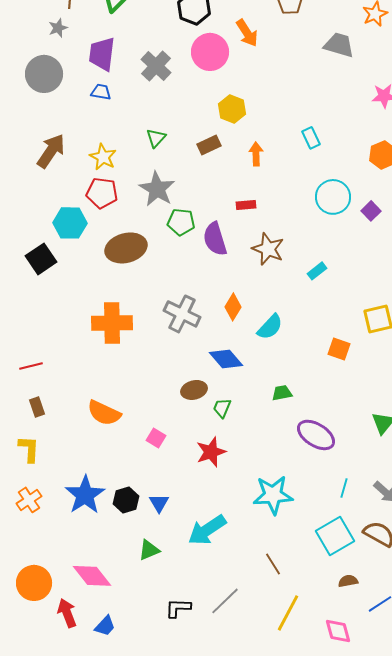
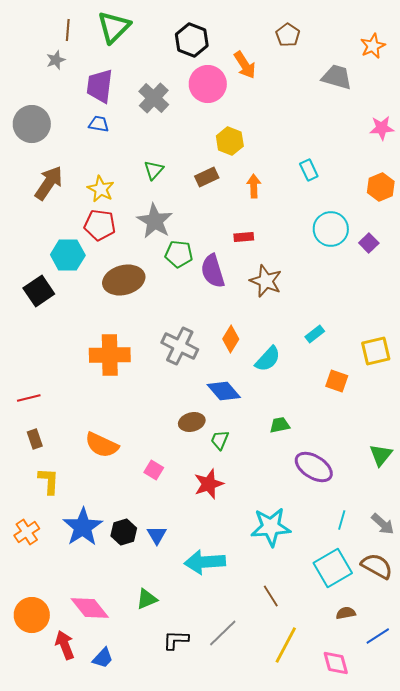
gray circle: (44, 74) -> (32, 124), moved
cyan rectangle: (317, 271) -> (315, 334), moved
yellow L-shape: (29, 449) -> (49, 481), moved
cyan arrow: (207, 530) -> (205, 562), turned 30
green triangle: (149, 550) -> (147, 599), moved

